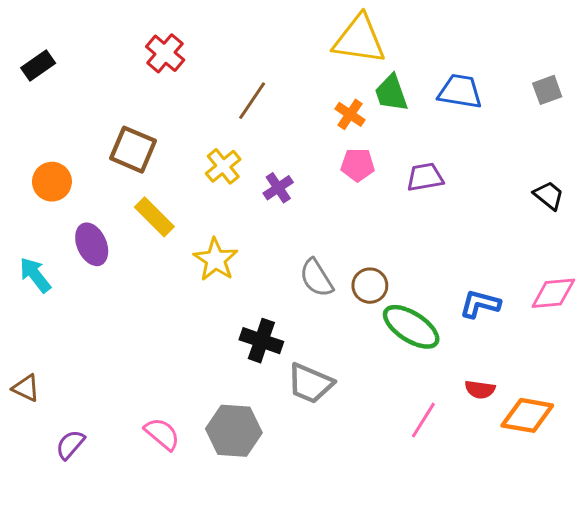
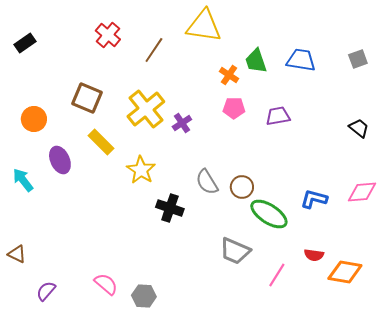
yellow triangle: (359, 39) -> (204, 26), moved
brown line: (252, 101) -> (154, 50), moved
yellow cross: (223, 166) -> (146, 109), size x1.6
black cross: (261, 341) -> (170, 208), moved
gray trapezoid: (310, 383) -> (235, 251), moved
gray hexagon: (234, 431) -> (144, 296), moved, size x0.7

